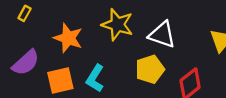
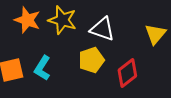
orange star: (68, 38) -> (27, 20), moved

